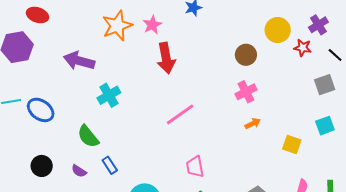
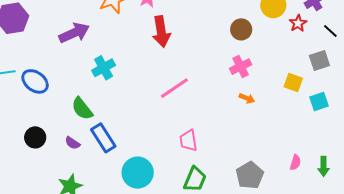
red star: (303, 48) -> (298, 23), turned 30
purple arrow: (79, 61) -> (74, 33), turned 140
orange arrow: (253, 124) -> (247, 98), turned 49
yellow square: (292, 144) -> (293, 82), moved
blue rectangle: (110, 165) -> (103, 138), size x1.6

